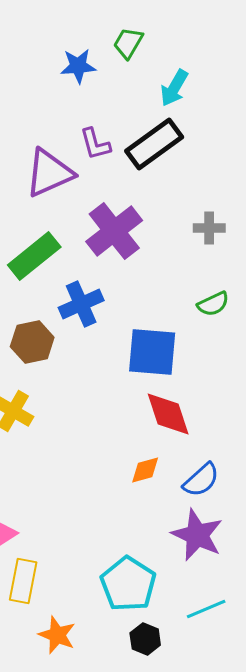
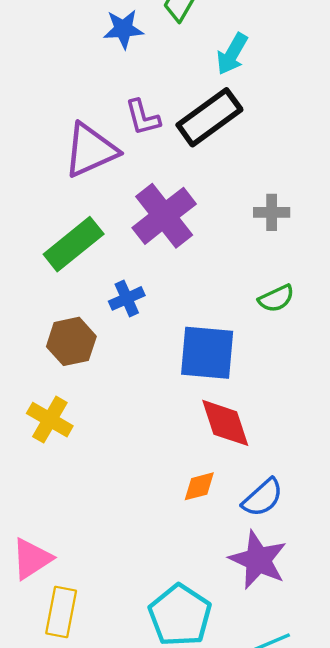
blue cross: (81, 304) -> (127, 298), size x0.7

